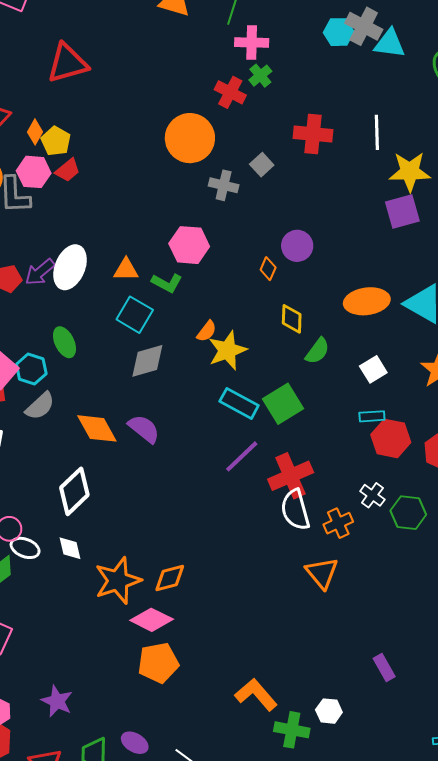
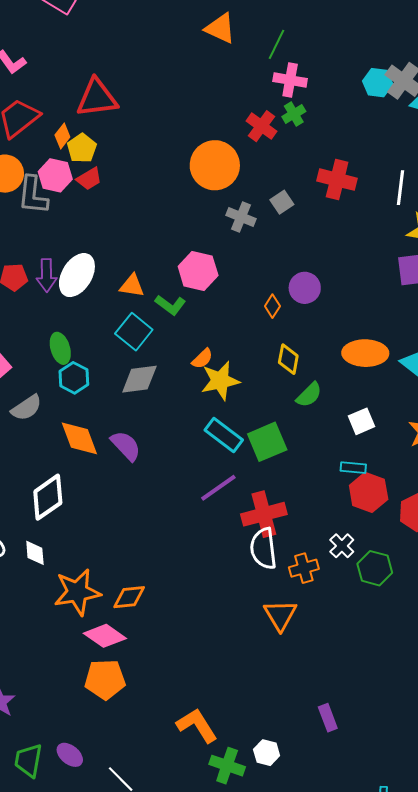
red triangle: (67, 63) -> (97, 98), moved
purple arrow: (40, 272) -> (47, 275), turned -60
cyan hexagon: (31, 369) -> (74, 378), moved

